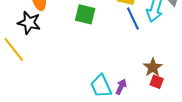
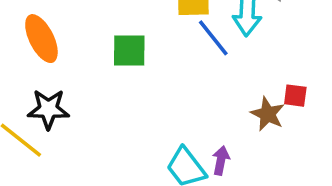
black star: (29, 23) -> (48, 109), moved
red square: (157, 82) -> (295, 96), moved

